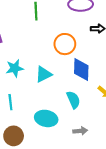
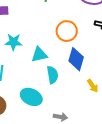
cyan semicircle: (73, 100) -> (52, 75), moved

